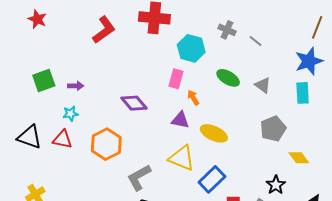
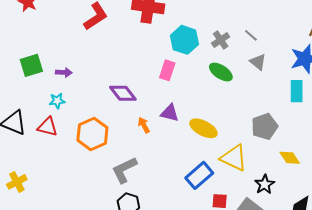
gray cross: (227, 30) -> (221, 40), moved, turned 30
gray triangle: (263, 85) -> (258, 62), moved
orange arrow: (193, 98) -> (144, 125), moved
yellow triangle: (182, 158) -> (234, 158), moved

